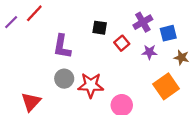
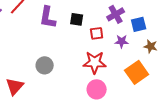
red square: (122, 43) -> (97, 33), turned 32
purple L-shape: (62, 46) -> (48, 17), moved
red star: (91, 85) -> (95, 62), moved

